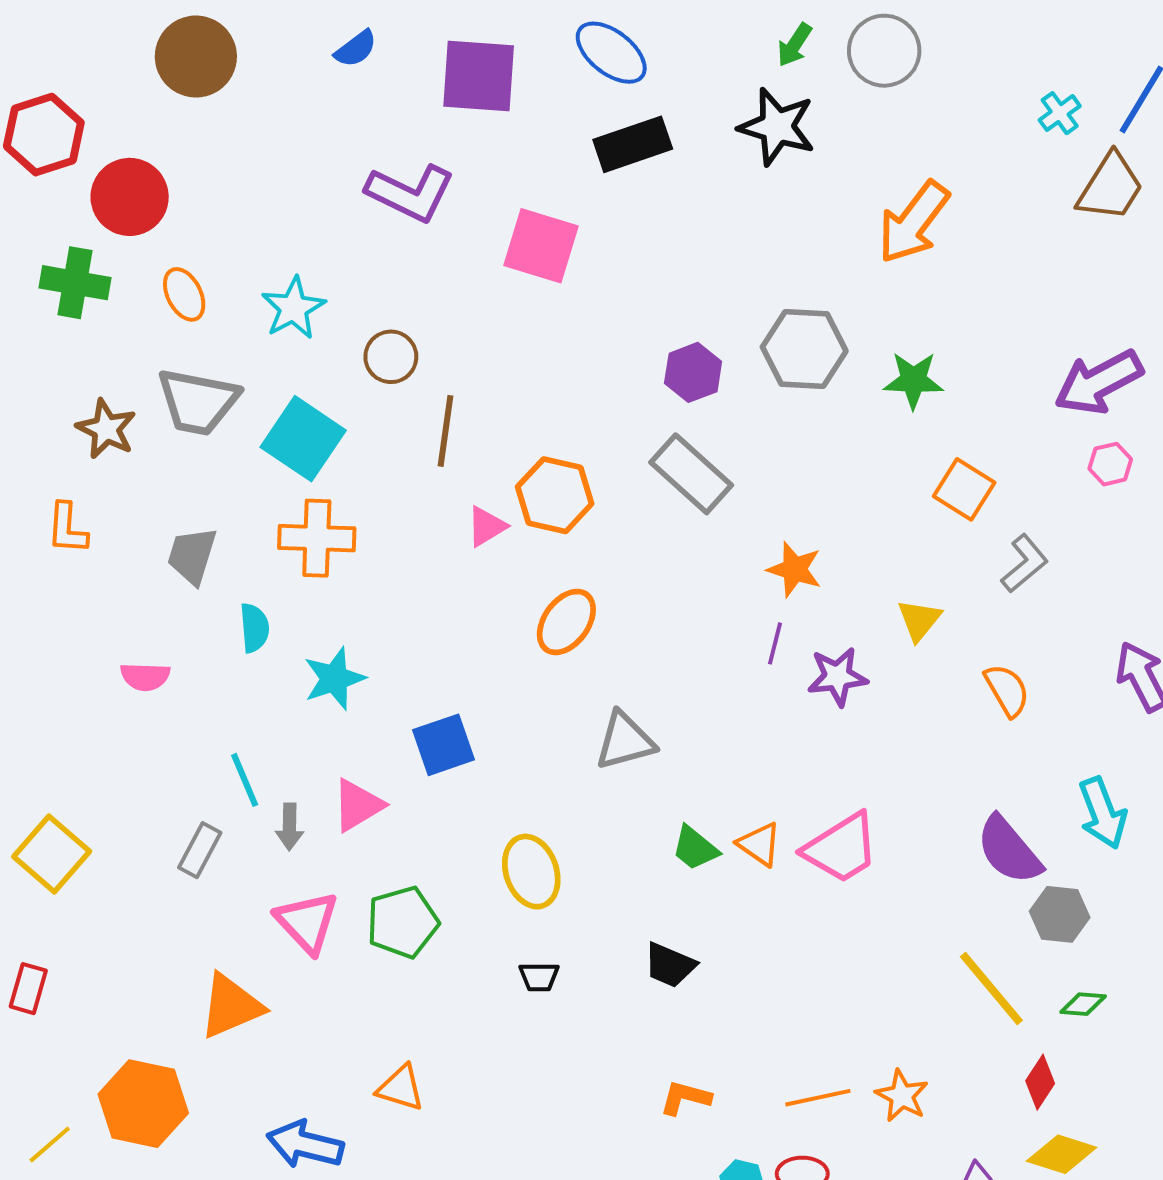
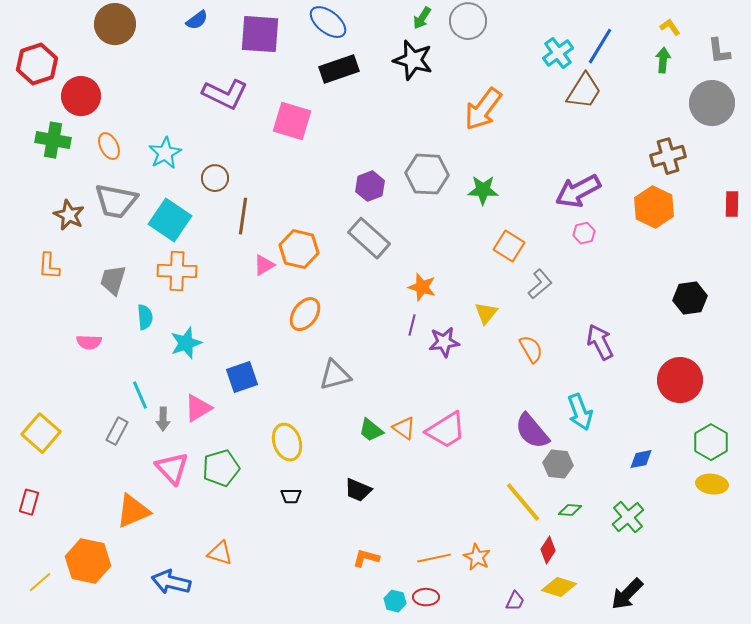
cyan cross: (1060, 113) -> (558, 53), size x1.4

